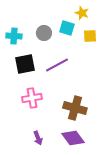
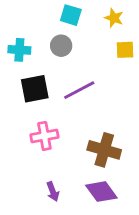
cyan square: (67, 28) -> (71, 15), moved

